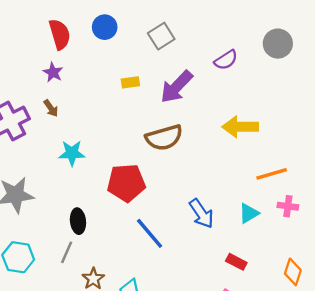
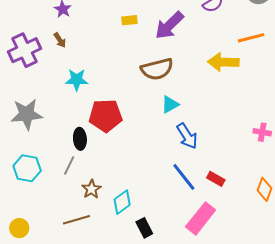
orange line: (272, 174) -> (251, 38), moved
red pentagon: (126, 183) -> (106, 116), moved
cyan triangle: (249, 213) -> (170, 104), moved
blue line: (150, 233) -> (184, 177), moved

